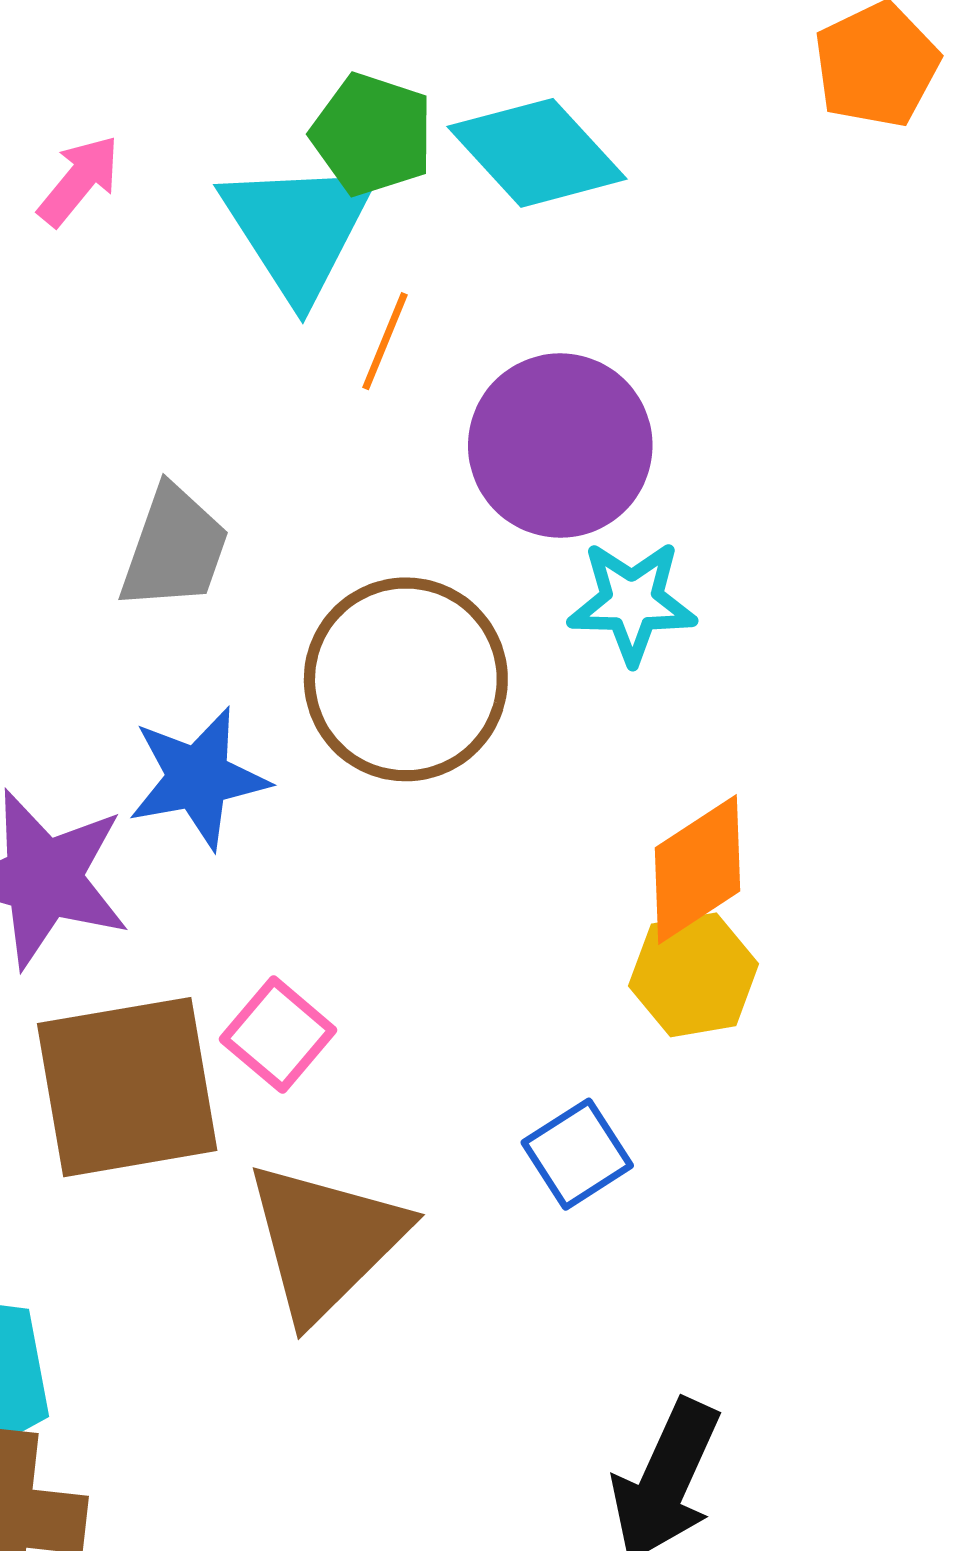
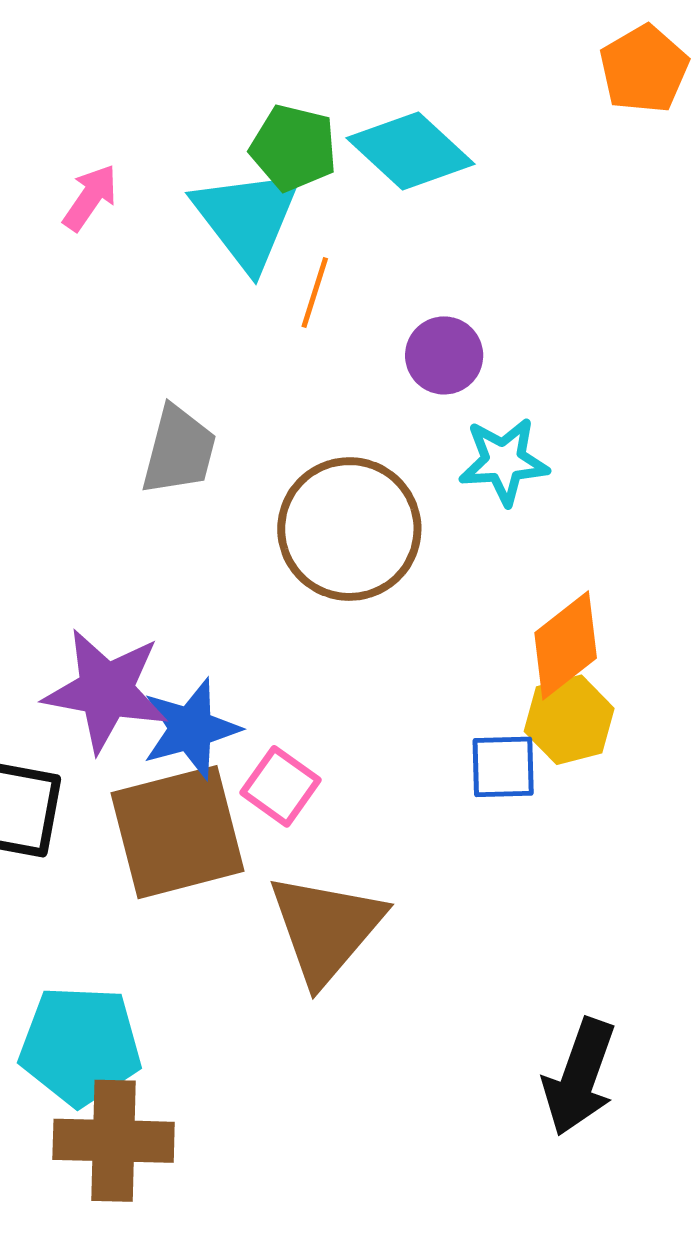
purple circle: (560, 446) -> (444, 355), size x0.6
blue star: (198, 778) -> (191, 729), moved
blue square: (577, 1154) -> (503, 767), moved, turned 36

